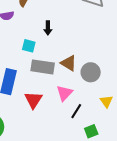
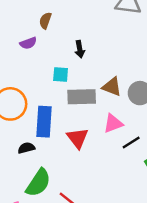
pink triangle: (64, 93) -> (113, 123), turned 36
black line: (76, 111) -> (131, 143), turned 35

